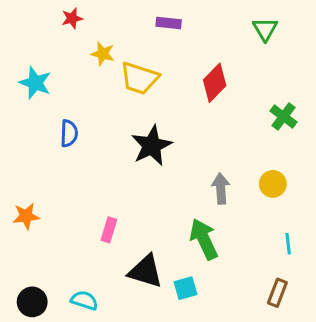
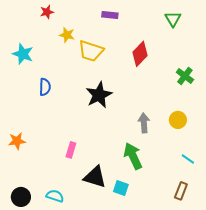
cyan line: (288, 244) -> (188, 159), turned -48
cyan square: (185, 288) -> (121, 188), turned 35

